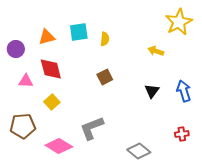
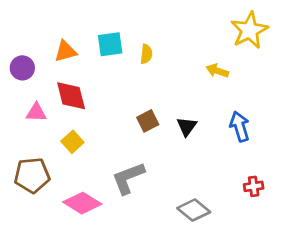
brown square: (105, 77) -> (148, 121), moved
black triangle: (152, 91) -> (187, 126), moved
blue arrow: (184, 91) -> (240, 126), moved

